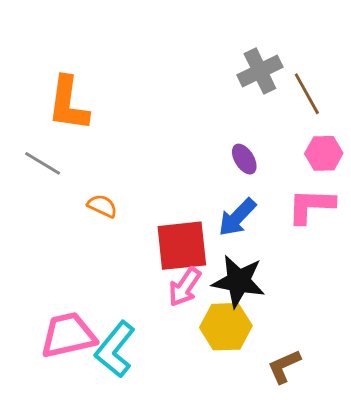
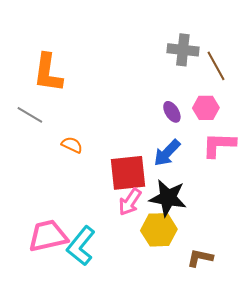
gray cross: (260, 71) -> (183, 50), turned 32
pink hexagon: (324, 153) -> (206, 108), moved
brown L-shape: (284, 366) -> (200, 258), turned 36

